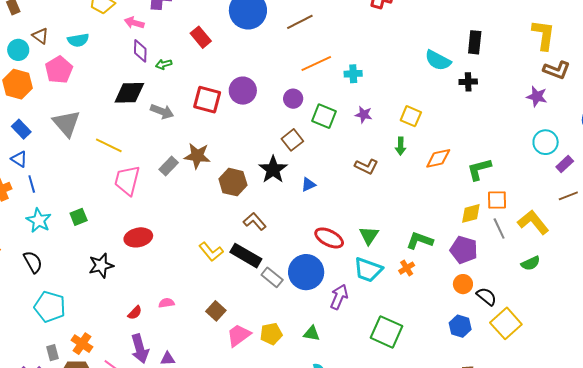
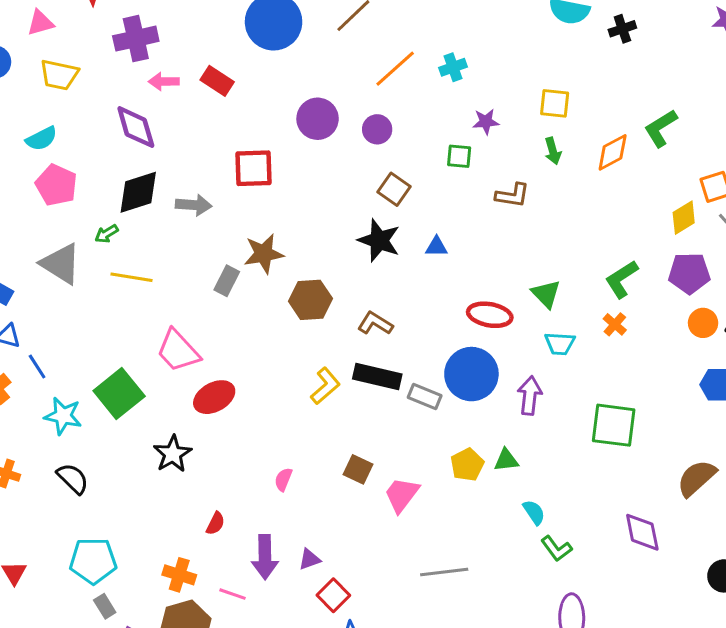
pink arrow: (134, 23) -> (164, 81), moved
purple diamond: (140, 51) -> (136, 127), size x1.4
green arrow: (164, 64) -> (107, 234), moved
pink pentagon: (59, 70) -> (56, 185), moved
purple circle: (243, 91) -> (318, 119), moved
green square: (324, 116) -> (459, 156), moved, size x0.7
green L-shape: (479, 169) -> (661, 128), moved
pink trapezoid: (127, 180) -> (178, 351), moved, turned -40
brown hexagon: (233, 182) -> (310, 300), moved
blue triangle: (308, 185) -> (436, 247), turned 42
green square: (79, 217) -> (119, 393), size x1.8
green L-shape: (420, 241) -> (622, 279), turned -36
yellow L-shape: (211, 252) -> (325, 386), turned -75
cyan trapezoid: (368, 270) -> (560, 344), size x0.7
pink semicircle: (166, 303) -> (283, 479), turned -42
cyan pentagon: (50, 307) -> (93, 561), moved
red semicircle: (135, 313) -> (215, 523), moved
yellow pentagon: (271, 334) -> (467, 465), moved
purple arrow: (140, 349) -> (265, 557), turned 32
gray rectangle: (52, 353) -> (105, 606), moved

